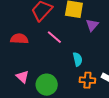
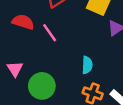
pink line: (54, 37) -> (50, 33), moved

